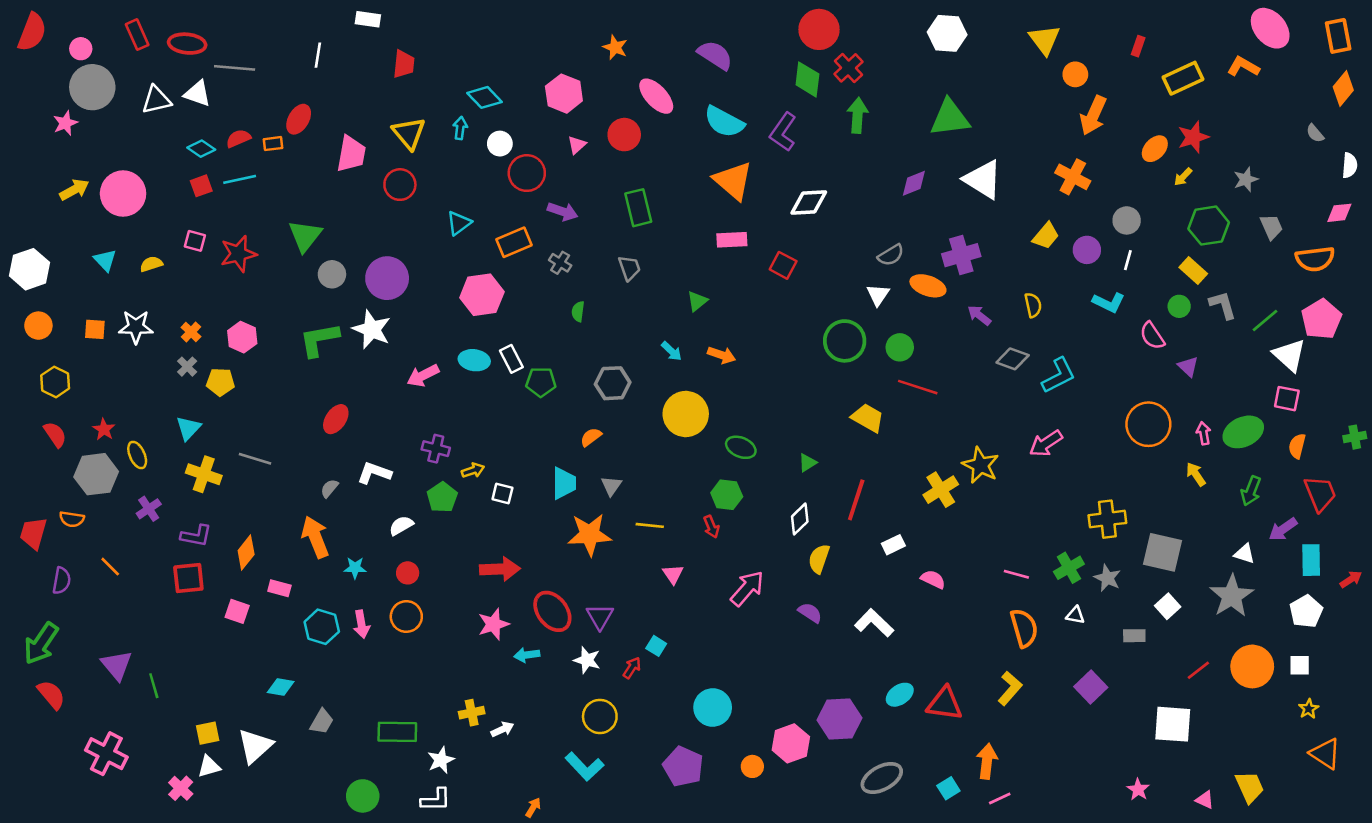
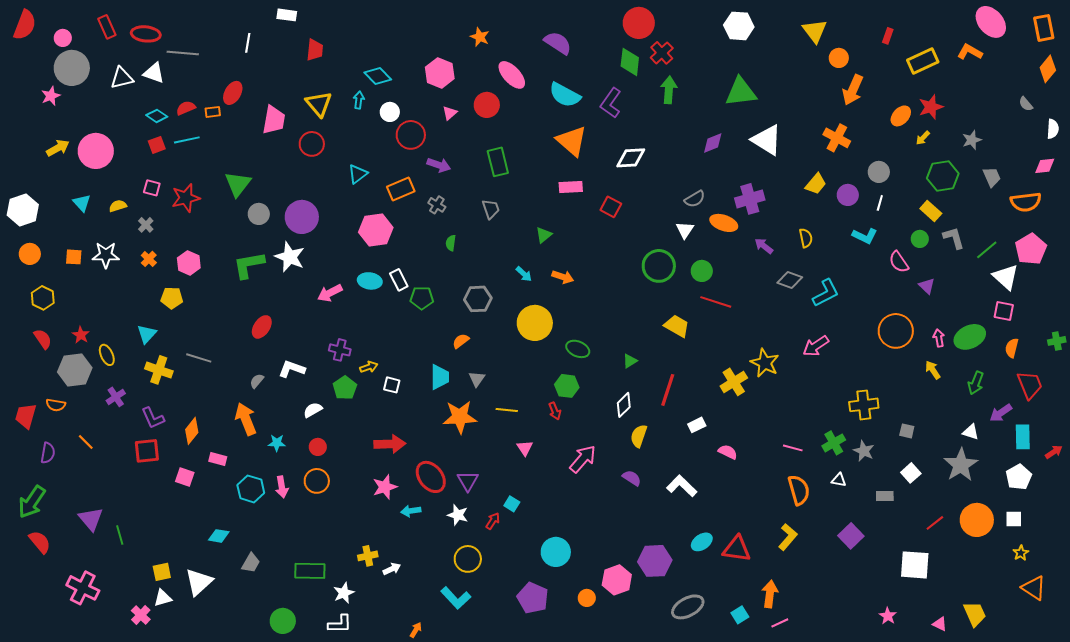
gray cross: (187, 367) -> (146, 225), moved
purple L-shape: (196, 536) -> (153, 418), turned 55
gray square: (1162, 552) -> (907, 431), size x0.5

